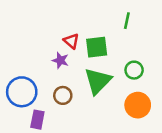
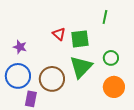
purple star: (60, 60) -> (20, 47), moved
brown circle: (63, 95) -> (52, 79), size x1.6

